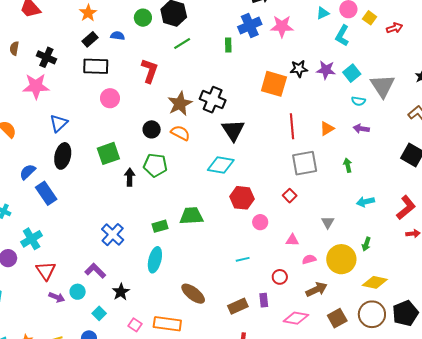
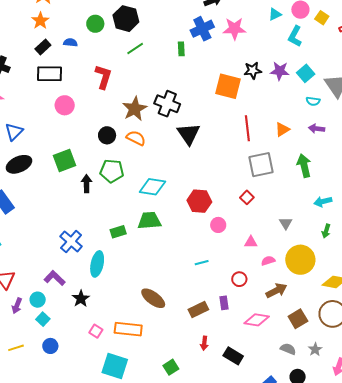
black ellipse: (63, 156) -> (19, 164), turned 55
cyan diamond: (221, 165) -> (152, 187), moved
green arrow: (348, 165) -> (304, 166), size x1.6
green arrow: (366, 244) -> (326, 231), moved
cyan ellipse: (155, 260) -> (97, 264), moved
purple arrow: (57, 297) -> (17, 306), turned 91
cyan square: (99, 313) -> (43, 319), moved

